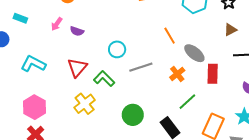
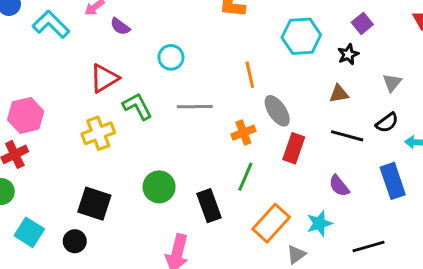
cyan circle: (117, 49) -> (171, 57), moved
cyan L-shape: (33, 64) -> (51, 24), moved
green line: (187, 102) -> (245, 177), turned -42
green circle: (133, 115) -> (159, 187), moved

